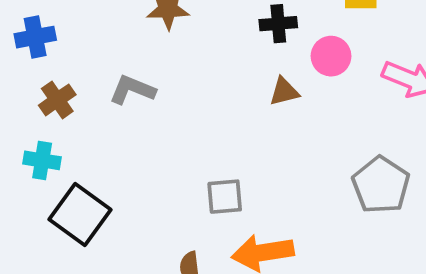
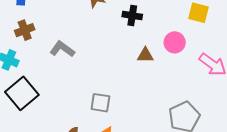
black cross: (278, 24) -> (132, 16), moved
gray L-shape: (132, 90) -> (62, 49), moved

